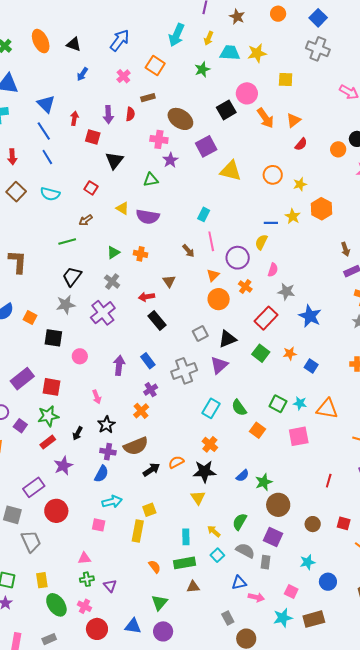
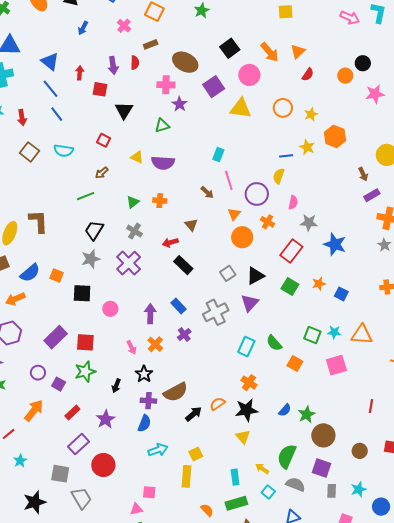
pink circle: (247, 93) -> (249, 75), moved
orange cross: (141, 411) -> (155, 344), moved
red rectangle: (48, 442) -> (72, 413), moved
green semicircle: (240, 522) -> (287, 456), size x1.4
pink square: (99, 525) -> (149, 492), moved
gray rectangle: (266, 562) -> (332, 491), moved

